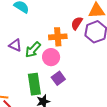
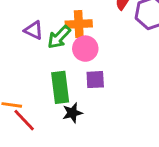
orange cross: (58, 37) -> (79, 24), moved
purple square: (58, 78) -> (95, 80), turned 32

